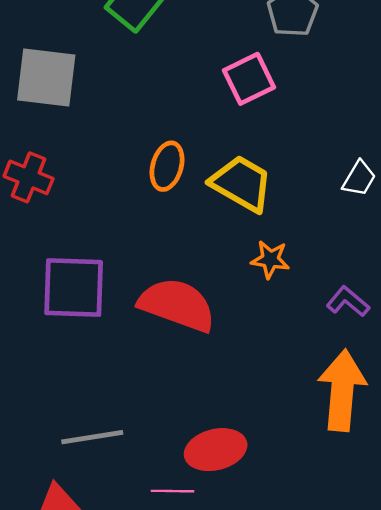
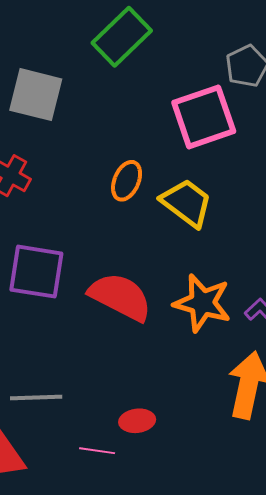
pink square: (249, 79) -> (204, 117), size x1.5
orange star: (270, 259) -> (202, 303), moved, size x1.8
red ellipse: (216, 450) -> (137, 421), size x0.7

